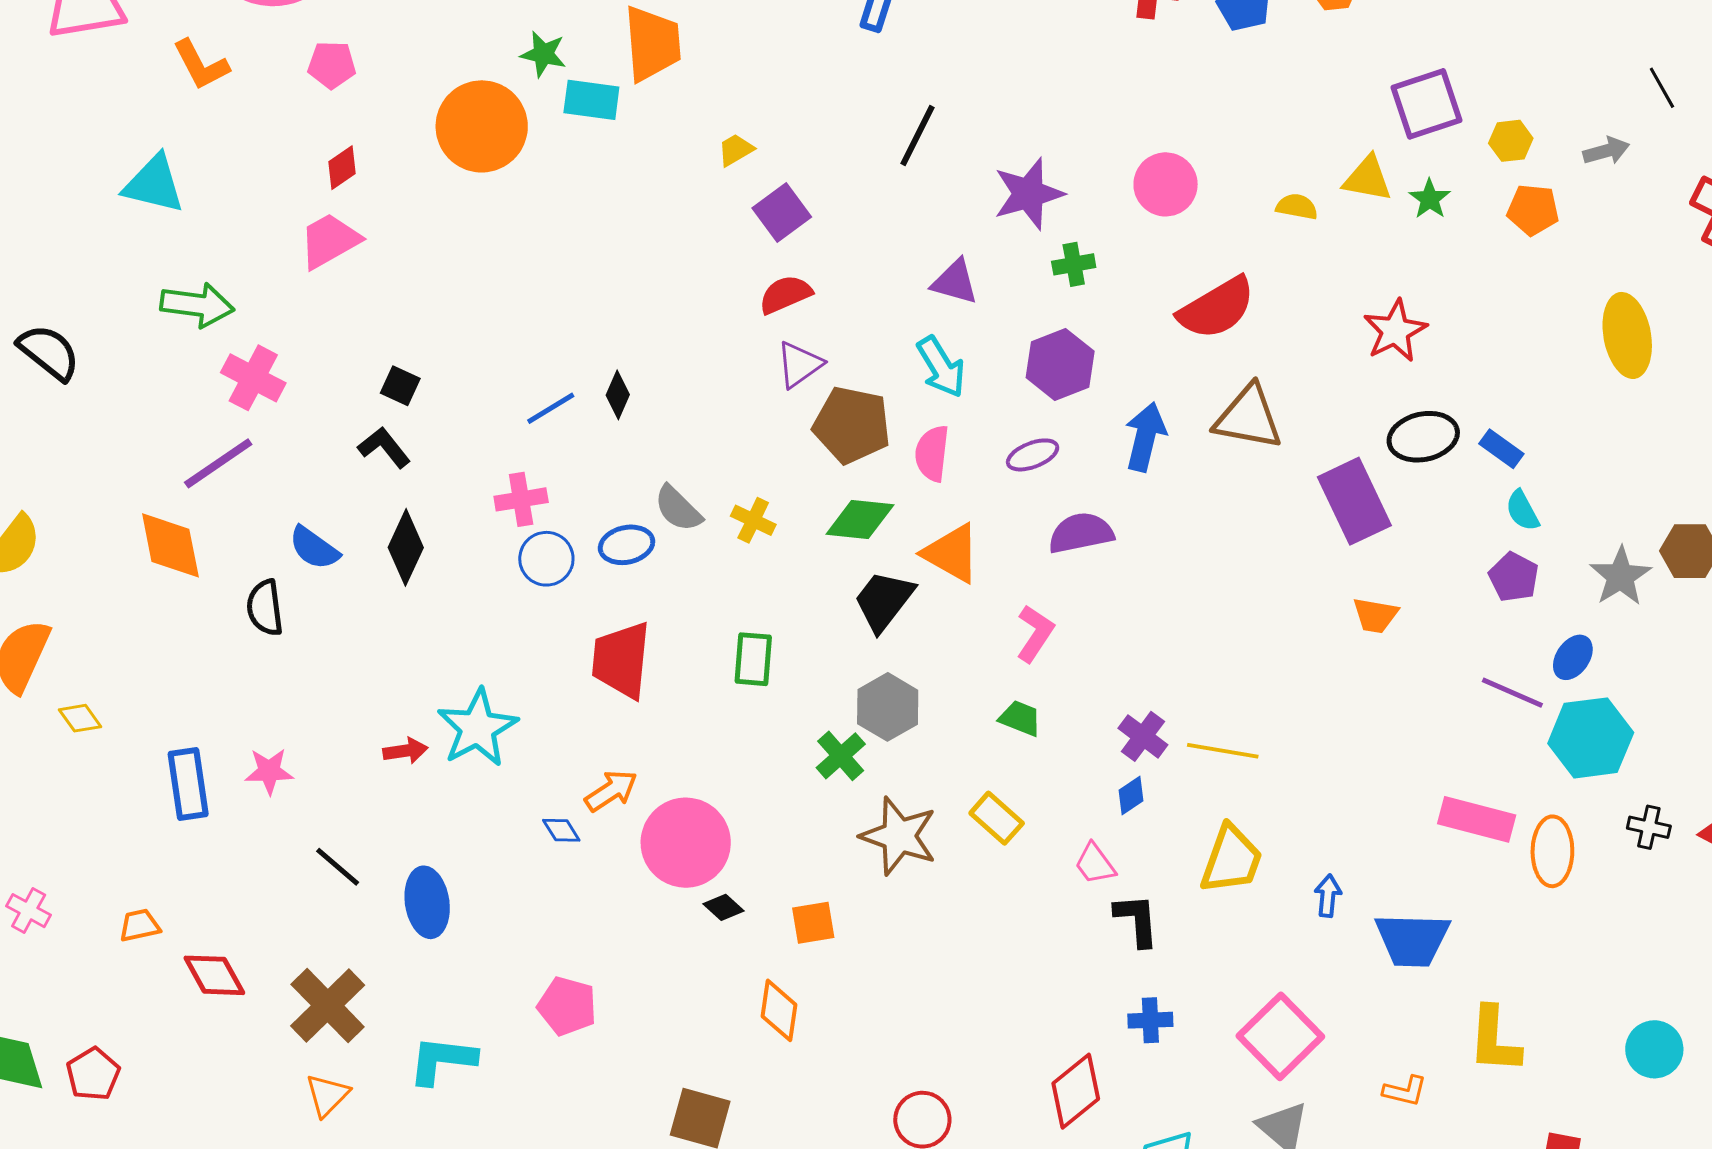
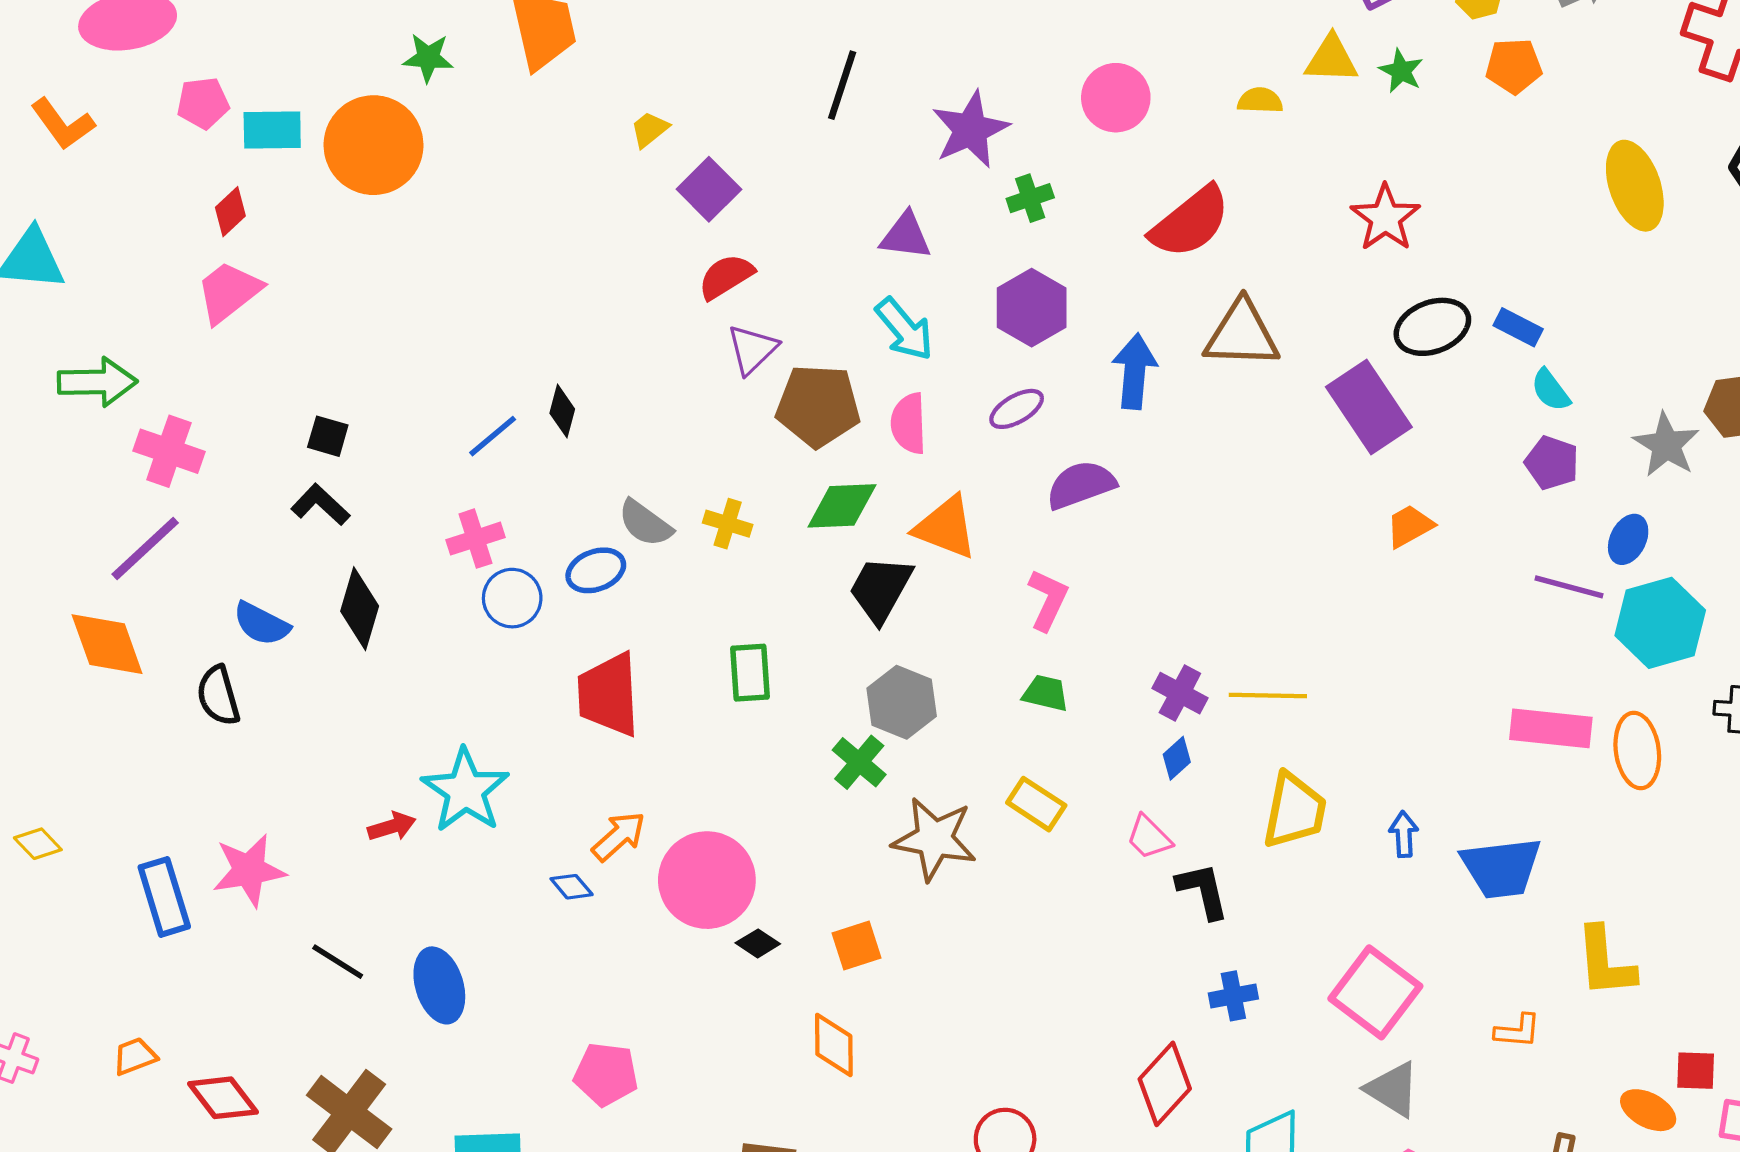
cyan rectangle: (591, 100) -> (272, 130), moved
orange trapezoid: (1375, 615) -> (1410, 526), turned 150
pink star: (269, 771) -> (249, 870), size x1.4

